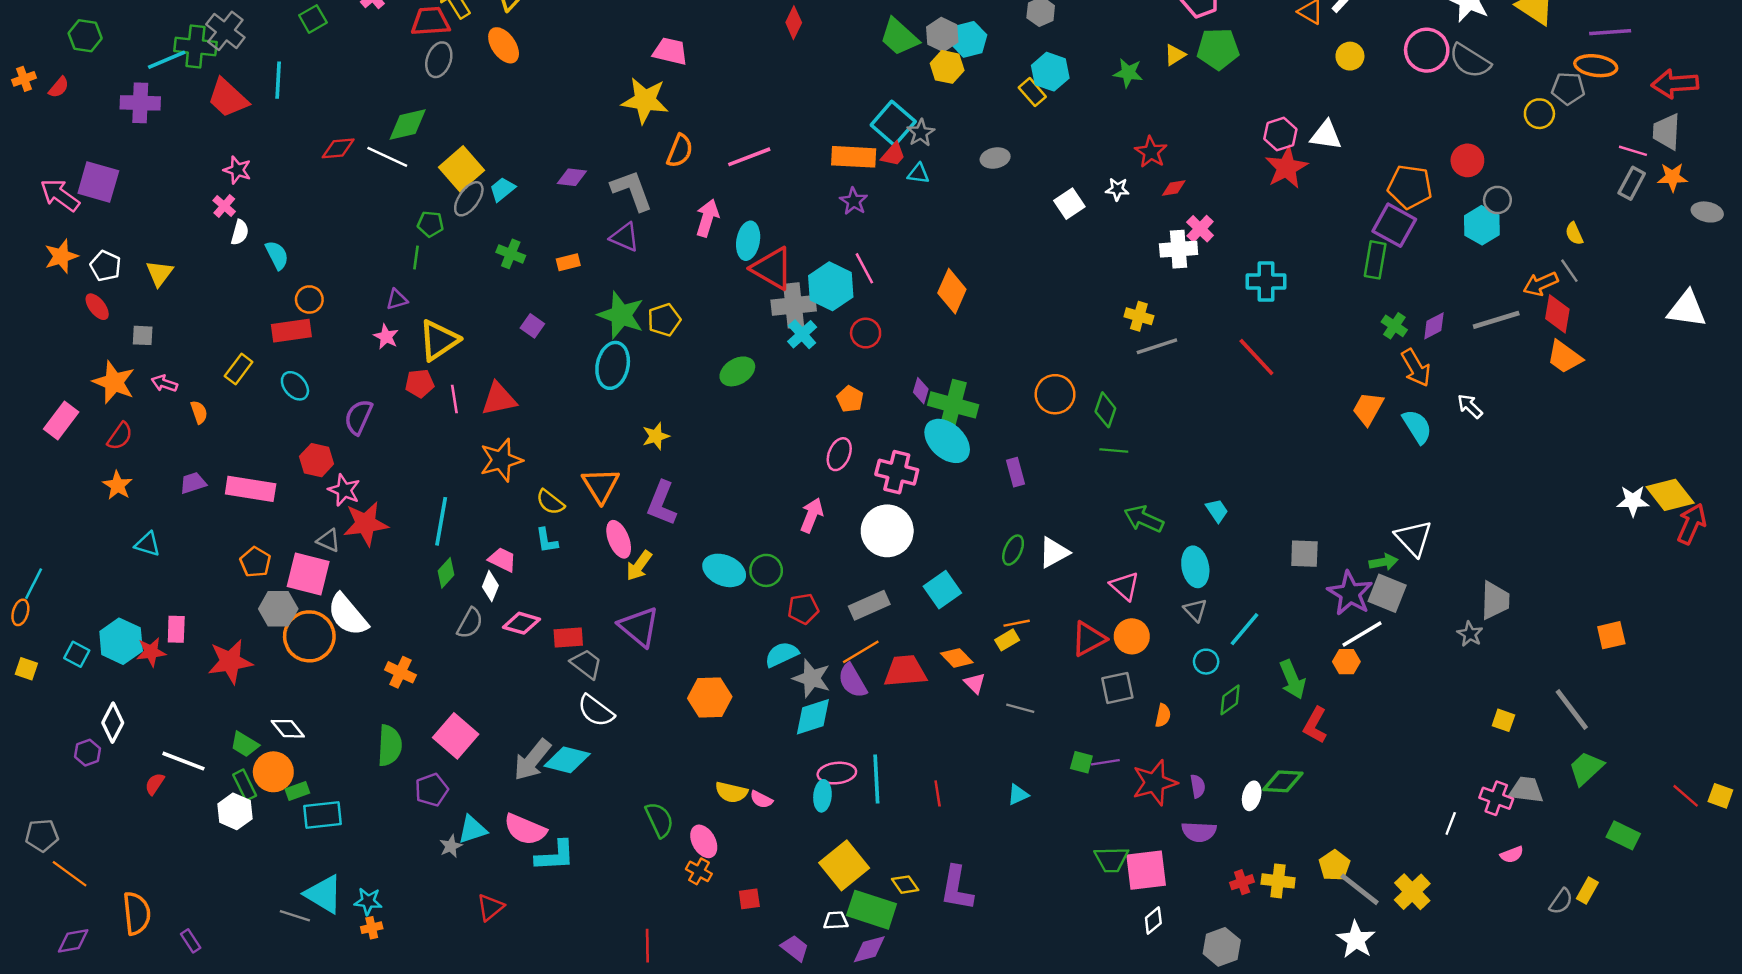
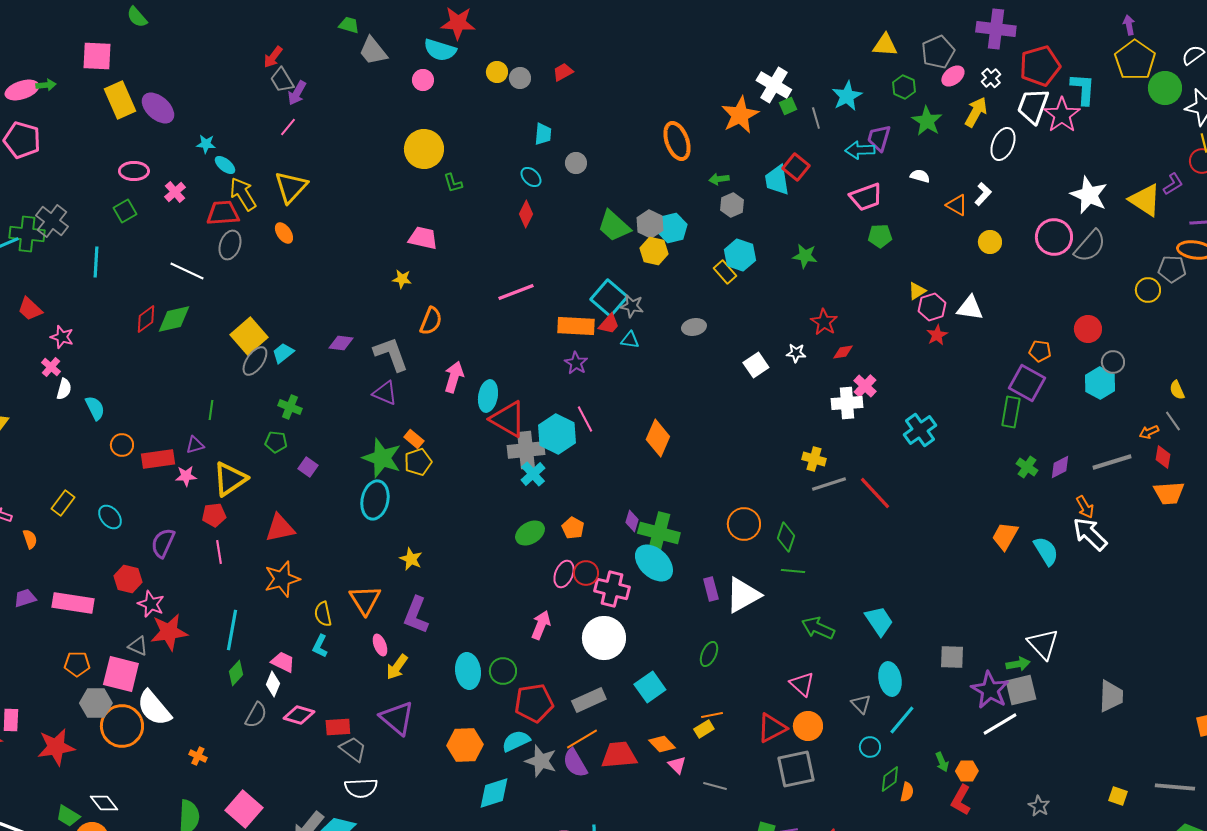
orange ellipse: (504, 45) -> (284, 233), size x0.7
green pentagon: (1218, 49) -> (880, 236), size x0.7
yellow triangle: (1175, 55) -> (917, 291), moved
gray semicircle: (1470, 61) -> (1090, 246), turned -81
red trapezoid: (228, 98) -> (30, 309), moved, size x0.7
yellow star: (645, 100) -> (402, 279), size x0.5
green diamond: (408, 124) -> (174, 319), moved
gray star: (921, 133) -> (632, 306), turned -30
red diamond: (338, 148) -> (146, 319), turned -32
white line: (387, 157) -> (187, 271), moved
pink line: (749, 157) -> (516, 292), moved
red star: (1286, 168) -> (937, 335), size x0.6
orange pentagon: (1410, 187) -> (1040, 351), size x0.6
green pentagon: (430, 224) -> (276, 442), moved
orange rectangle: (568, 262) -> (414, 439), moved, turned 54
cyan cross: (1266, 281) -> (920, 430), turned -36
orange arrow: (1541, 284) -> (1149, 432), size x0.7
red diamond: (1557, 314) -> (1163, 457), size x0.7
red rectangle: (291, 331) -> (158, 459), moved
red circle: (866, 333) -> (586, 573), moved
pink star: (386, 337) -> (186, 476), turned -30
red line: (1256, 357) -> (875, 493), moved
orange trapezoid: (1565, 357) -> (1169, 493), turned -40
orange arrow: (1416, 368) -> (1085, 507), moved, size x0.7
green ellipse: (737, 371) -> (530, 533), moved
pink line: (454, 399) -> (219, 552), moved
white arrow: (1470, 406) -> (1090, 534), size x1.6
yellow star: (656, 436) -> (411, 559), turned -30
yellow semicircle: (550, 502) -> (323, 614), turned 40
cyan trapezoid: (1217, 510) -> (879, 621), size x1.5
pink ellipse: (619, 539) -> (380, 645), size x0.7
cyan L-shape: (547, 540) -> (320, 646), turned 35
white triangle: (1054, 552) -> (743, 595), moved, size x1.4
orange pentagon: (255, 562) -> (77, 664), turned -30
cyan ellipse: (1195, 567) -> (890, 679), moved
cyan ellipse: (724, 570) -> (468, 671), turned 60
gray square: (1387, 593) -> (1021, 690), turned -36
red pentagon: (803, 609) -> (534, 703), size x1.5
gray star: (1470, 634) -> (1039, 806), moved
orange hexagon: (1346, 662) -> (967, 771), moved
orange cross: (400, 672) -> (198, 756), size x0.7
green arrow: (1292, 680) -> (942, 762), size x0.6
gray square: (1117, 688) -> (796, 769), size x1.4
orange hexagon: (710, 698) -> (465, 745), moved
gray line: (1572, 710) -> (1175, 787), turned -48
white semicircle: (596, 711) -> (361, 788), turned -40
orange semicircle: (1163, 715) -> (907, 792), moved
cyan diamond: (813, 717) -> (494, 793), moved

